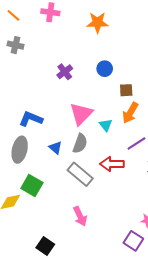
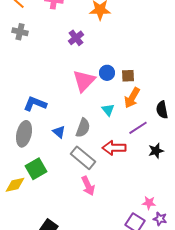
blue circle: (105, 69) -> (107, 73), moved
purple cross: (65, 72) -> (76, 38), moved
pink triangle: (81, 114) -> (84, 81), moved
green square: (32, 186) -> (36, 169), turned 30
pink arrow: (80, 216) -> (88, 186), moved

